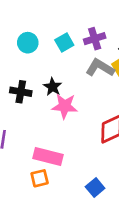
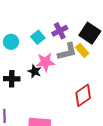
gray L-shape: (100, 68) -> (67, 52), turned 145
pink star: (65, 106) -> (45, 62), moved

